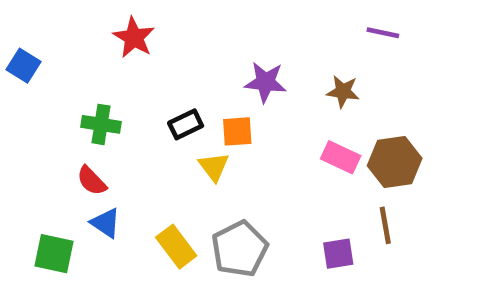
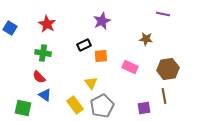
red star: (134, 37) -> (47, 24), moved
purple star: (265, 82) -> (102, 21), moved, turned -30
black rectangle: (186, 124) -> (84, 45), moved
pink rectangle: (341, 157) -> (130, 67), moved
yellow triangle: (214, 167) -> (91, 83), moved

